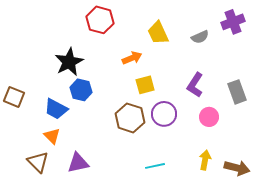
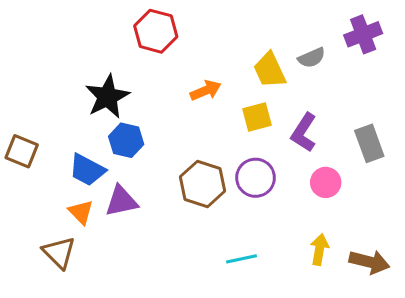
yellow trapezoid: (158, 33) -> (270, 70), moved
yellow square: (145, 85) -> (257, 117), moved
purple triangle: (78, 163) -> (121, 201), moved

